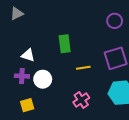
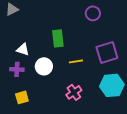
purple circle: (115, 21) -> (93, 13), moved
white circle: (43, 79) -> (44, 66), moved

